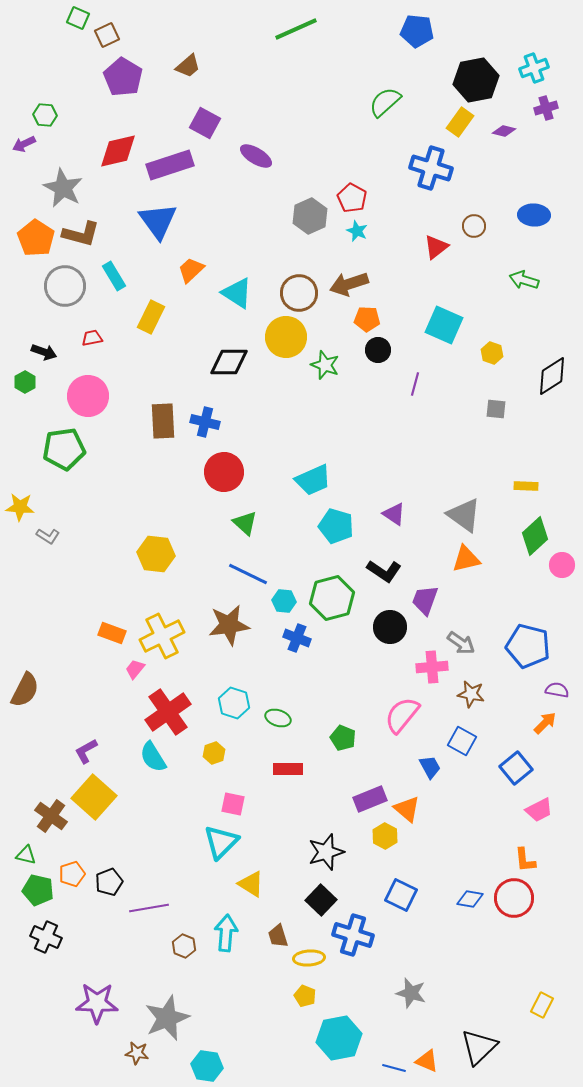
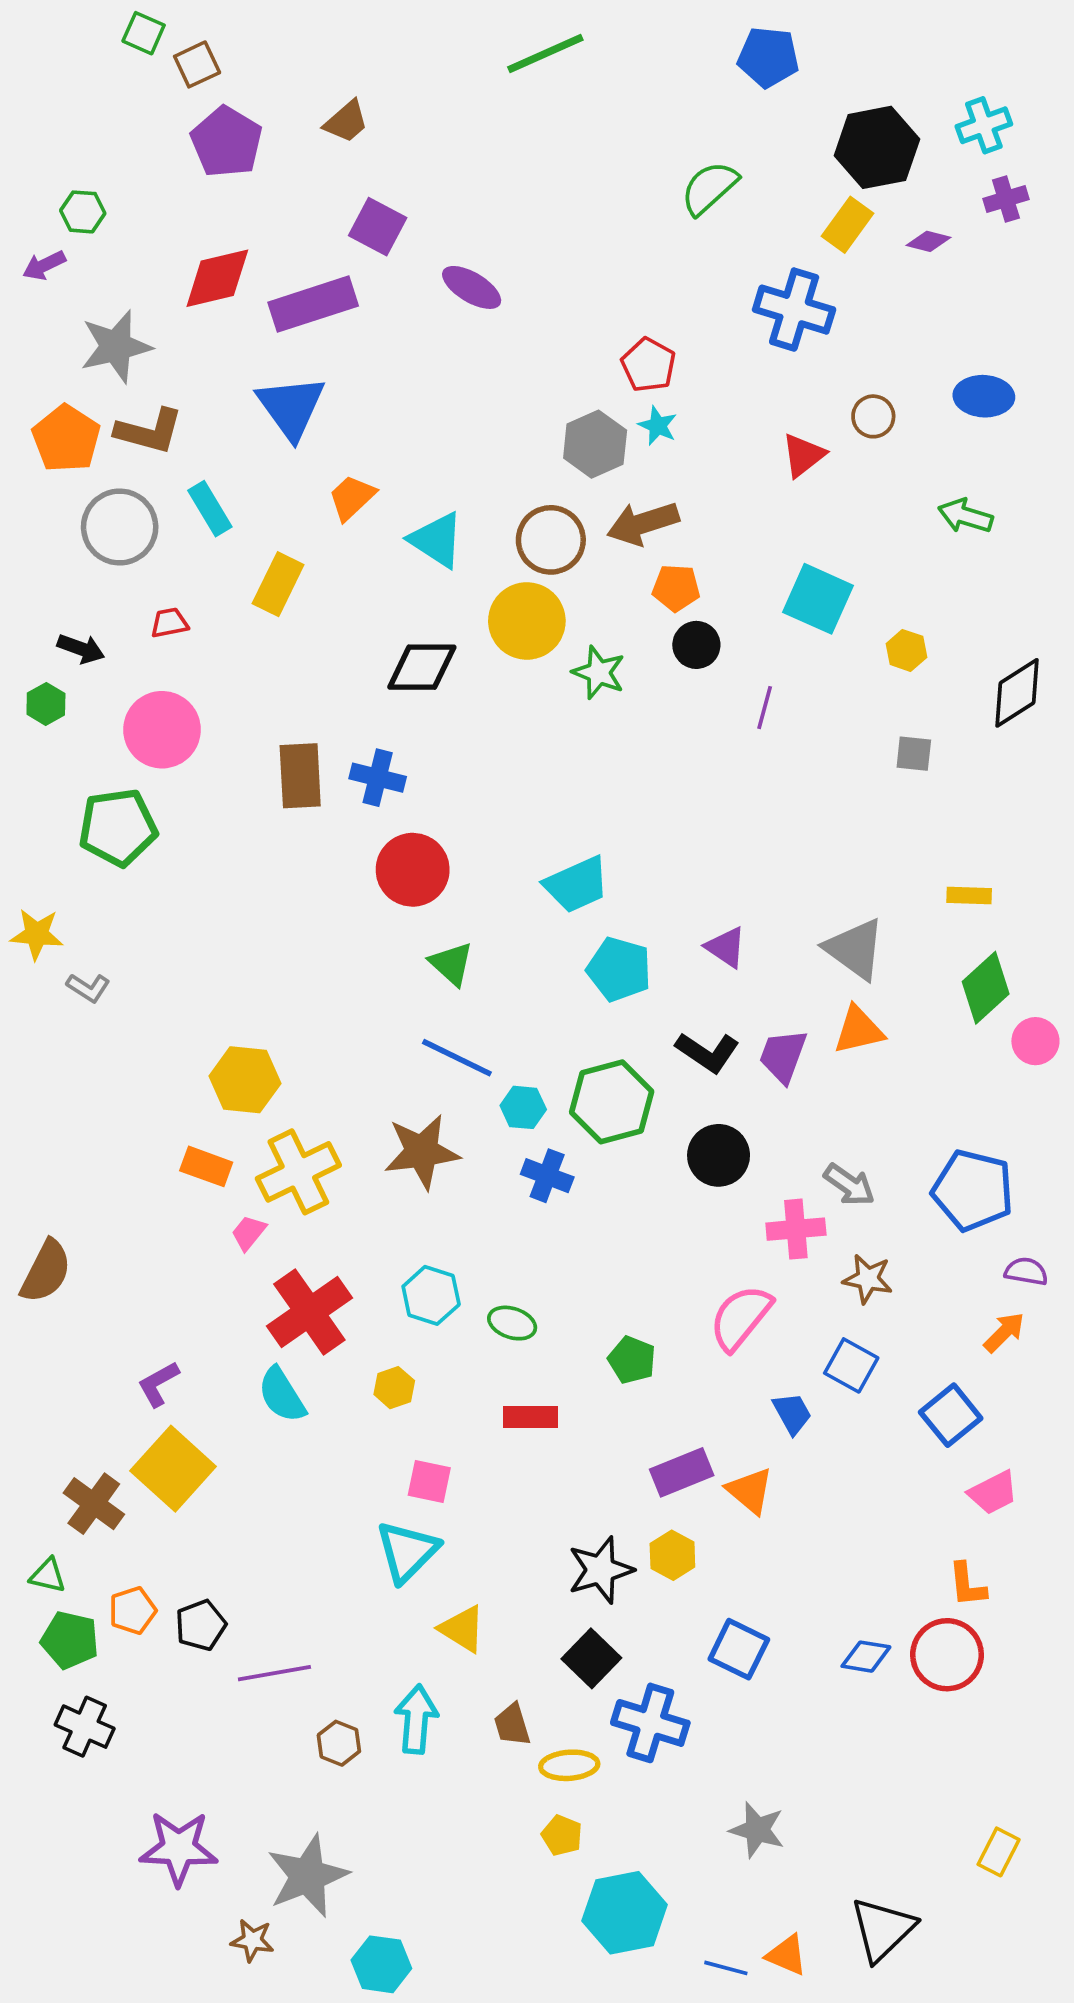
gray star: (63, 188) -> (116, 346), turned 30
gray hexagon: (310, 216) -> (595, 444), moved
yellow hexagon: (156, 554) -> (245, 1080), moved
purple trapezoid: (425, 600) -> (783, 1056), moved
yellow hexagon: (385, 836) -> (672, 1555), moved

